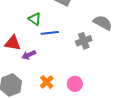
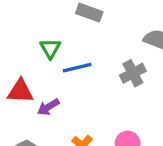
green triangle: (35, 19) -> (50, 48), turned 32

